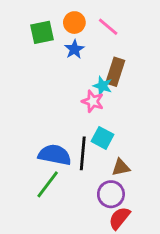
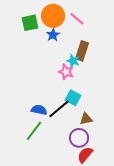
orange circle: (74, 23) -> (53, 16), size x1.5
black line: (83, 153) -> (59, 109), turned 45
blue semicircle: (55, 155) -> (39, 110), size x0.7

